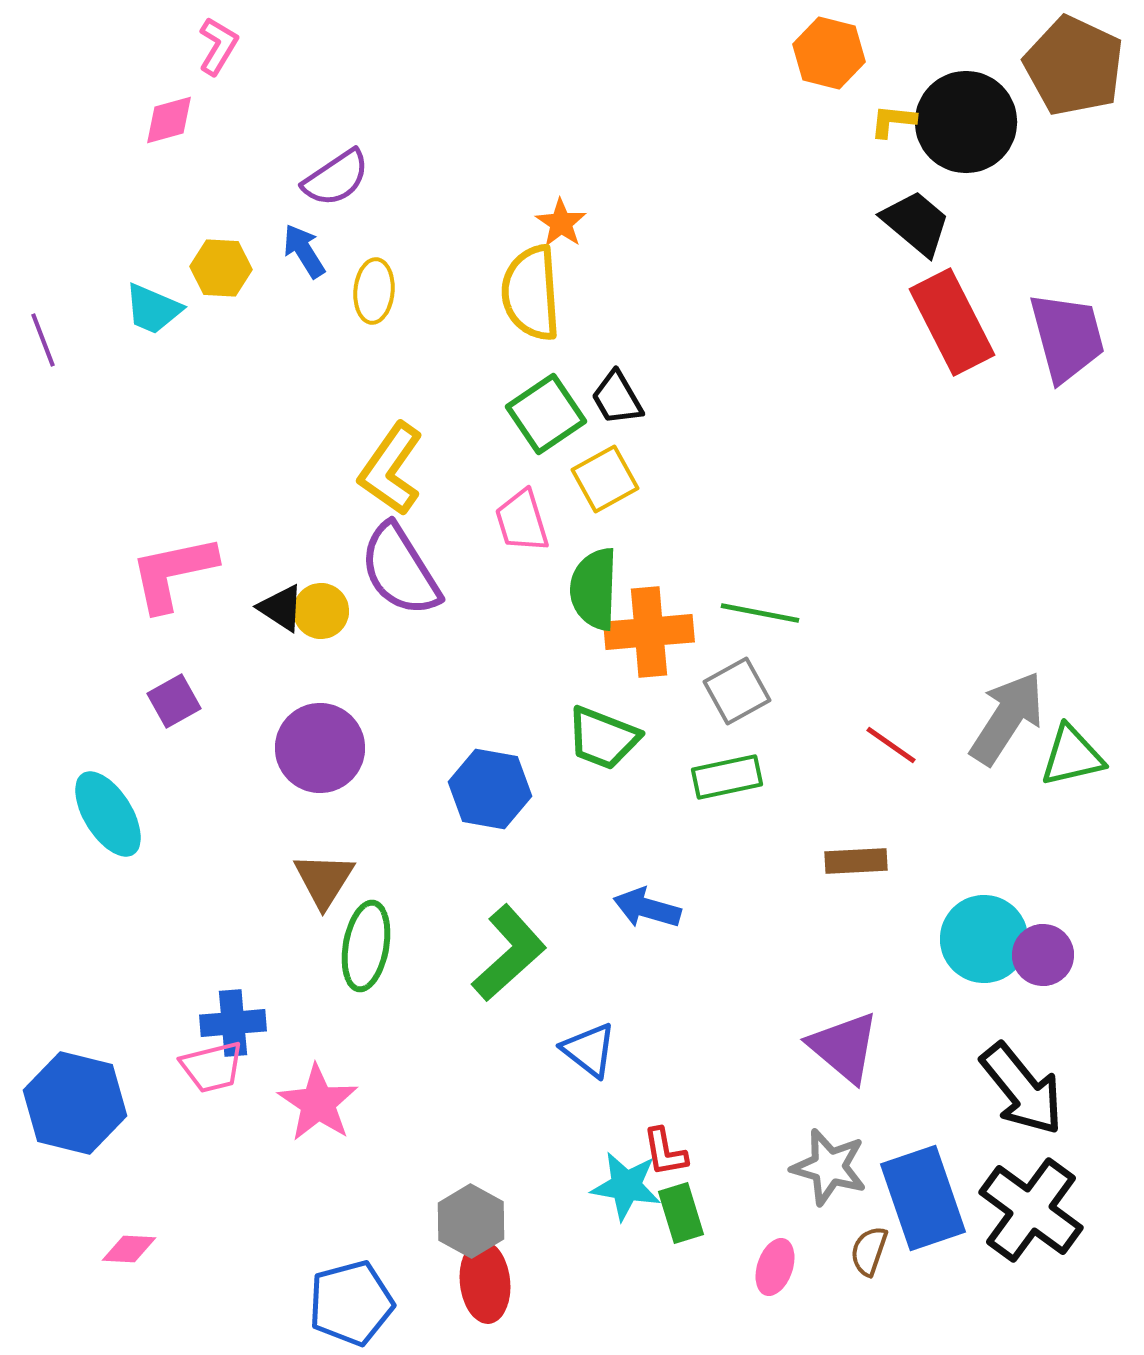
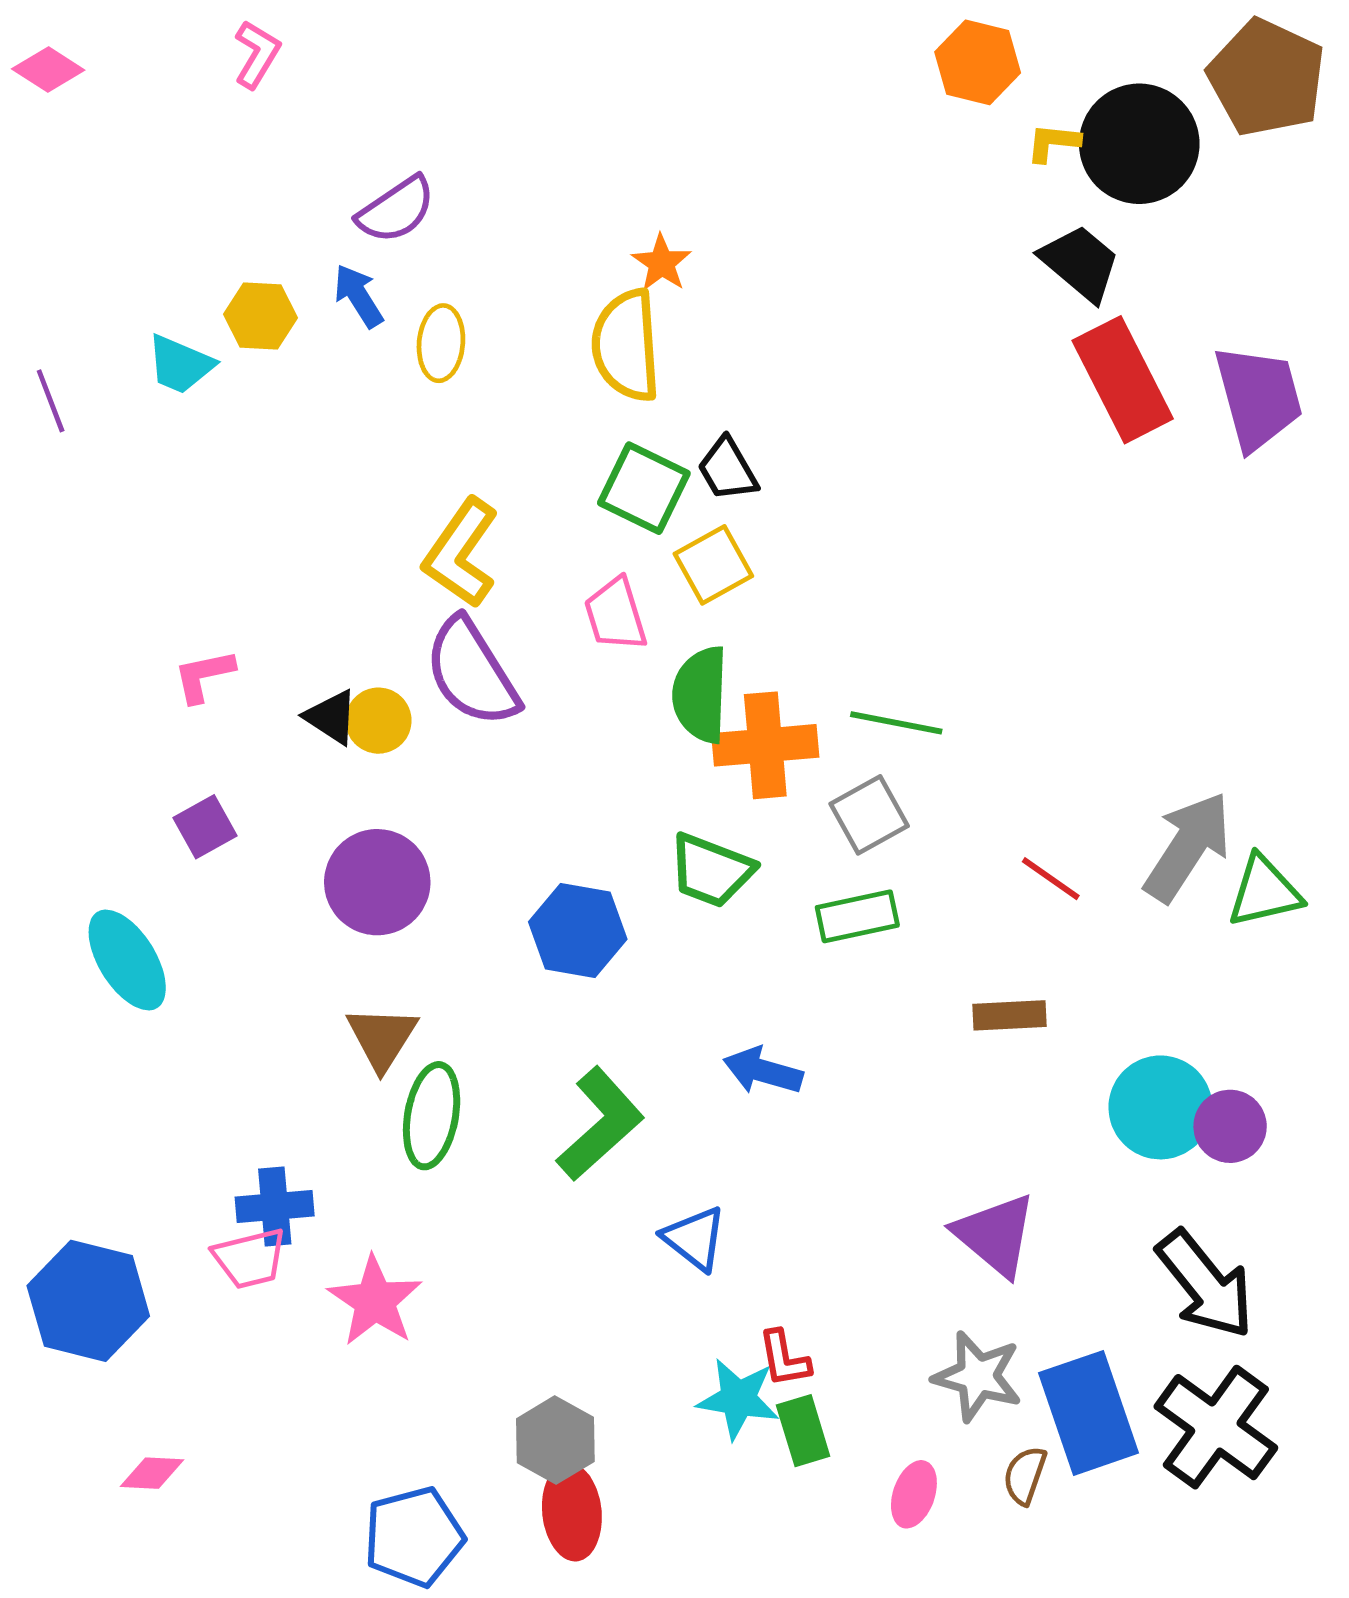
pink diamond: (169, 120) -> (48, 69), moved, turned 48
green square: (546, 414) -> (644, 488), turned -30
pink L-shape: (173, 573) -> (204, 676), size x0.6

